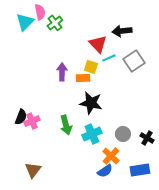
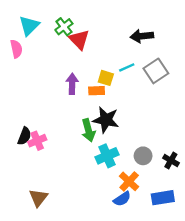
pink semicircle: (40, 12) -> (16, 49), moved
red triangle: (98, 44) -> (79, 40), moved
green arrow: (66, 125) -> (88, 130), moved

